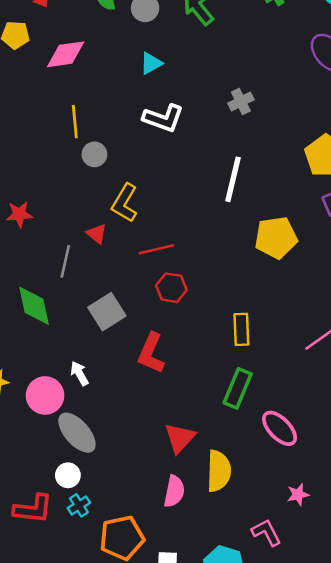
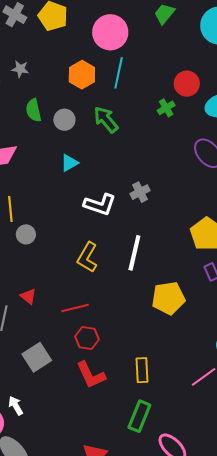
white L-shape: (163, 118) -> (100, 205), moved
yellow L-shape: (125, 203) -> (87, 257), moved
red L-shape: (151, 353) -> (91, 375), moved, turned -48

